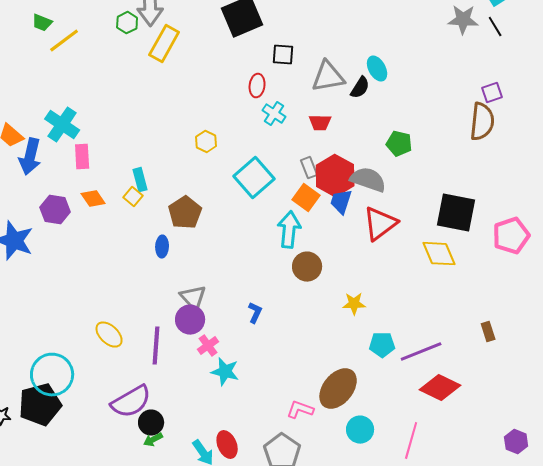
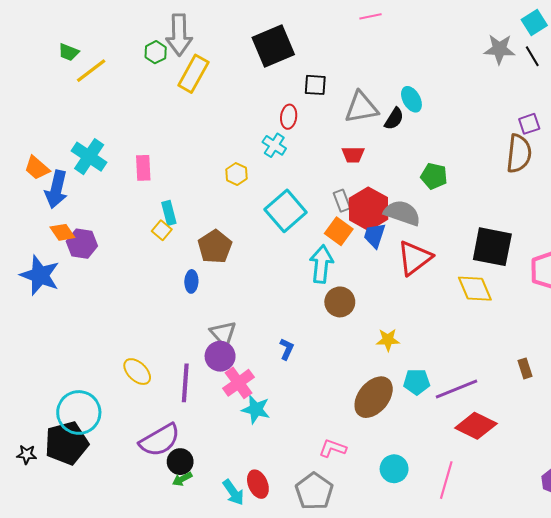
cyan cross: (274, 114) -> (274, 145), moved
pink rectangle: (82, 157) -> (143, 168), moved
orange diamond: (93, 199) -> (62, 232), moved
pink cross: (208, 346) -> (238, 383), size x1.4
brown ellipse: (338, 389) -> (374, 397), moved

